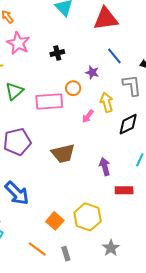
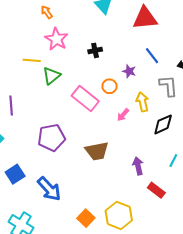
green triangle: (14, 91) -> (51, 76), moved
pink rectangle: (49, 101) -> (85, 98), turned 40
red rectangle: (124, 190) -> (156, 190), turned 36

